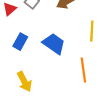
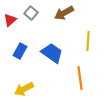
yellow arrow: (24, 82) -> (24, 89), turned 90

